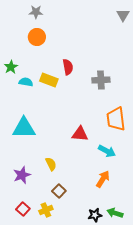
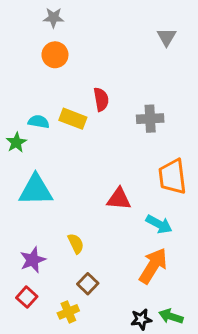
gray triangle: (123, 15) -> (166, 37), moved
green star: (11, 67) -> (16, 142), moved
orange arrow: (103, 179) -> (153, 266), size x1.4
red square: (23, 209) -> (27, 297), moved

